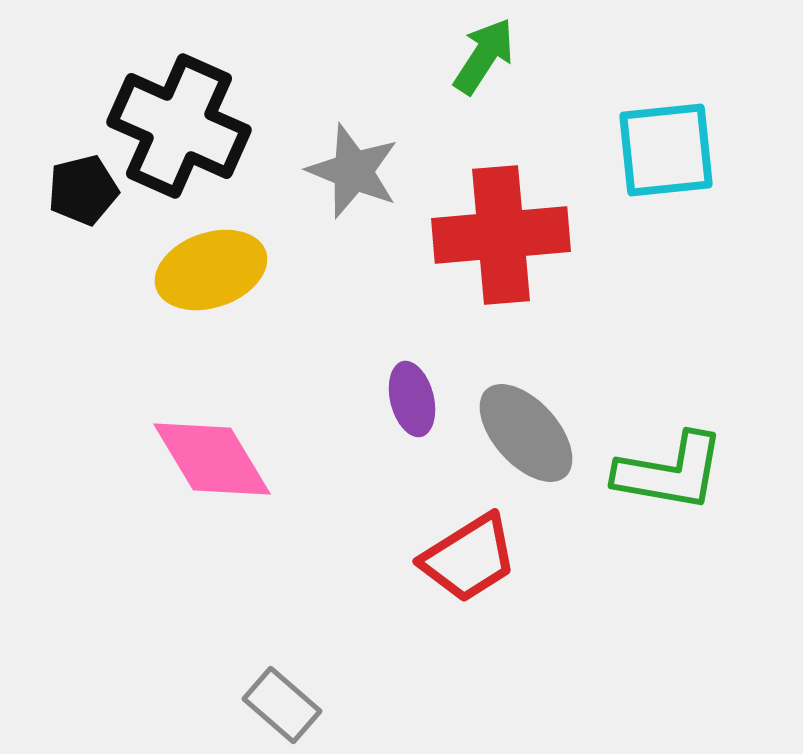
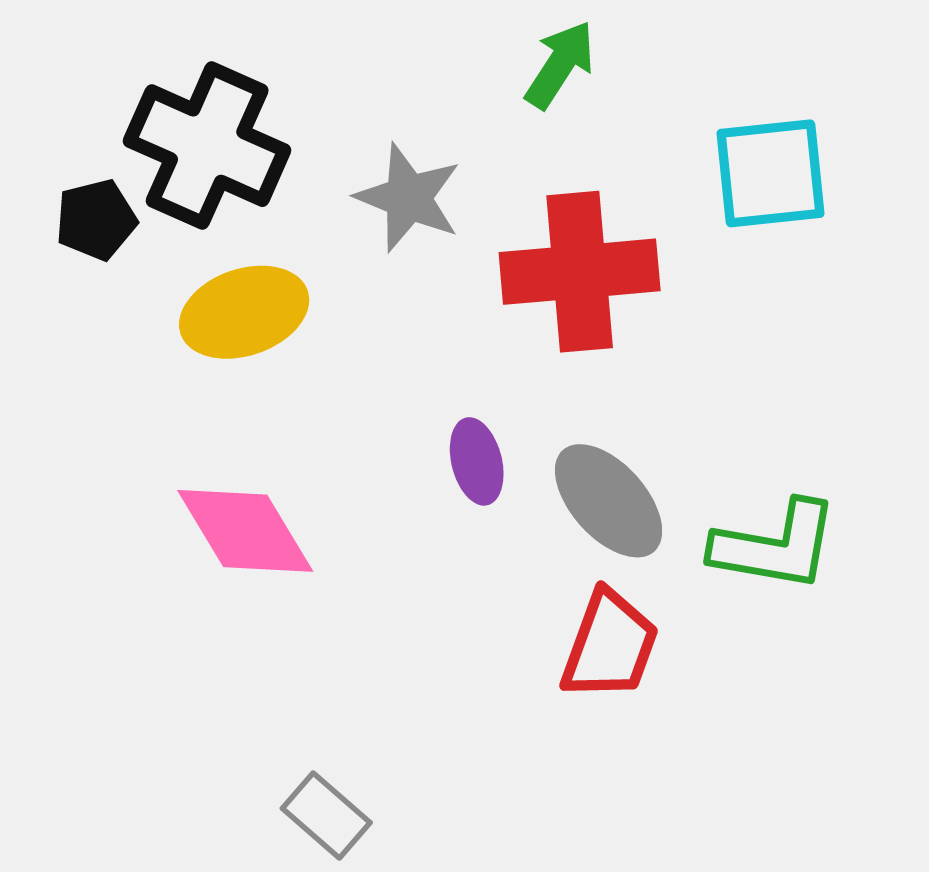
red trapezoid: (469, 558) -> (610, 645), moved, turned -38

